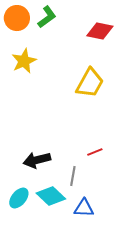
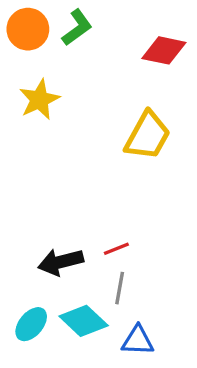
red line: (95, 152) -> (116, 249), moved

